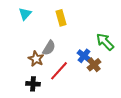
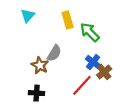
green arrow: (105, 42) -> (90, 32), moved
red line: (59, 71) -> (82, 85), moved

